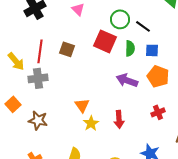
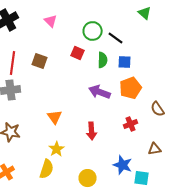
red square: (105, 41) -> (78, 53), size x0.6
orange pentagon: (158, 76) -> (131, 88), turned 30
yellow star: (91, 123) -> (57, 149), moved

